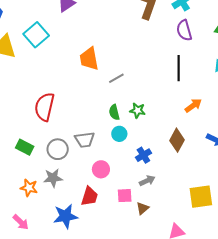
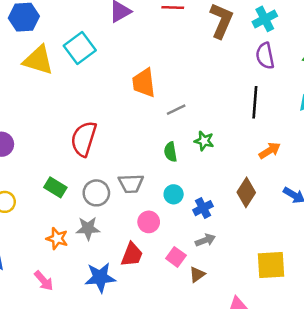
green star: (138, 110) -> (204, 141), moved
cyan circle: (119, 134) -> (174, 194), moved
pink square: (125, 196) -> (176, 257), turned 35

